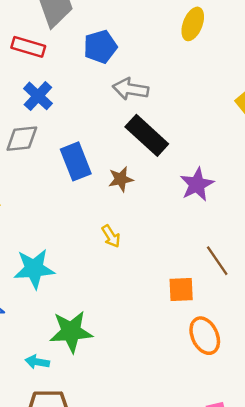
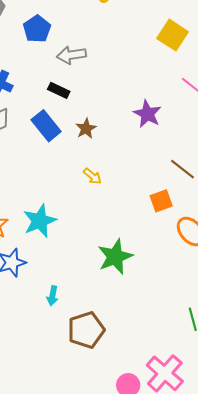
black rectangle: (147, 135) -> (59, 90), moved, size x0.6
green star: (71, 332) -> (115, 257), moved
cyan arrow: (37, 362) -> (52, 296), moved, turned -72

